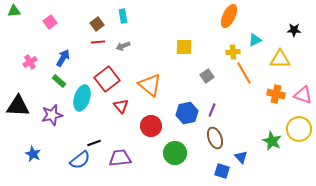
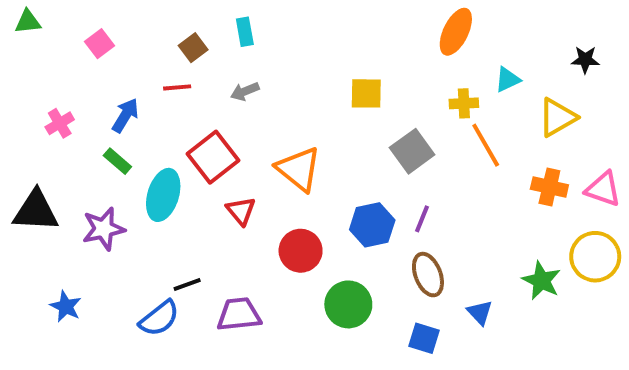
red line: (98, 42) -> (177, 87), moved
yellow triangle: (280, 59) -> (557, 117), turned -30
gray square: (207, 76) -> (412, 151), size x1.5
blue square: (222, 171) -> (424, 338), moved

